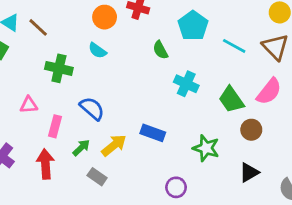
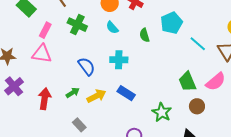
cyan semicircle: (97, 51) -> (112, 28), moved
green cross: (59, 68) -> (77, 25), moved
cyan cross: (186, 84) -> (119, 60), moved, turned -36
pink triangle: (29, 105) -> (42, 54), size x1.5
pink rectangle: (55, 126) -> (45, 30), moved
gray rectangle: (97, 177) -> (79, 125), moved

